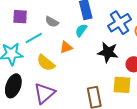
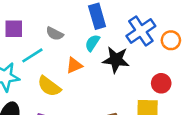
black star: (108, 52) -> (116, 60), moved

